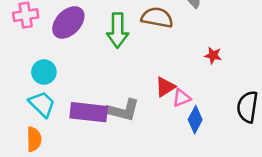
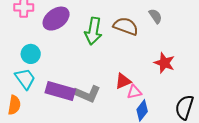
red star: (213, 55) -> (164, 63), size x1.5

